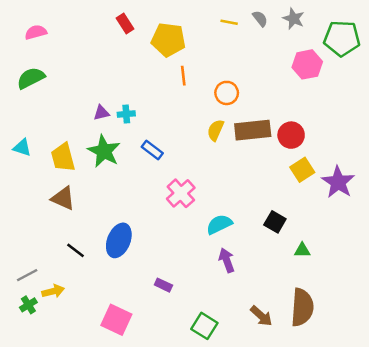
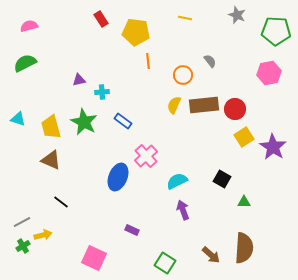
gray semicircle: (260, 19) -> (210, 61), moved
pink hexagon: (307, 64) -> (269, 73), moved
purple triangle: (101, 113) -> (79, 80), moved
blue ellipse: (119, 240) -> (118, 177), moved

